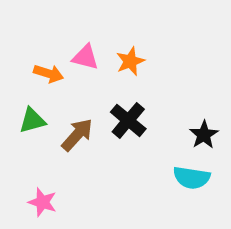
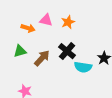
cyan semicircle: (192, 178) -> (83, 67), moved

